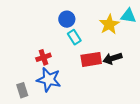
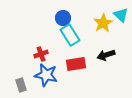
cyan triangle: (128, 16) -> (121, 15), turned 35
cyan rectangle: (74, 37) -> (70, 35), size x1.5
red rectangle: (91, 59) -> (76, 64), moved

